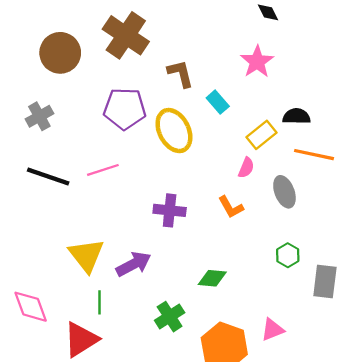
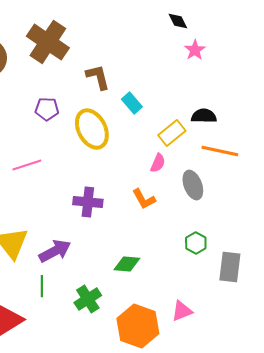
pink star: (257, 62) -> (195, 50), moved, size x0.7
purple pentagon: (125, 109) -> (47, 109), size x0.6
green line: (100, 302) -> (42, 286), moved

